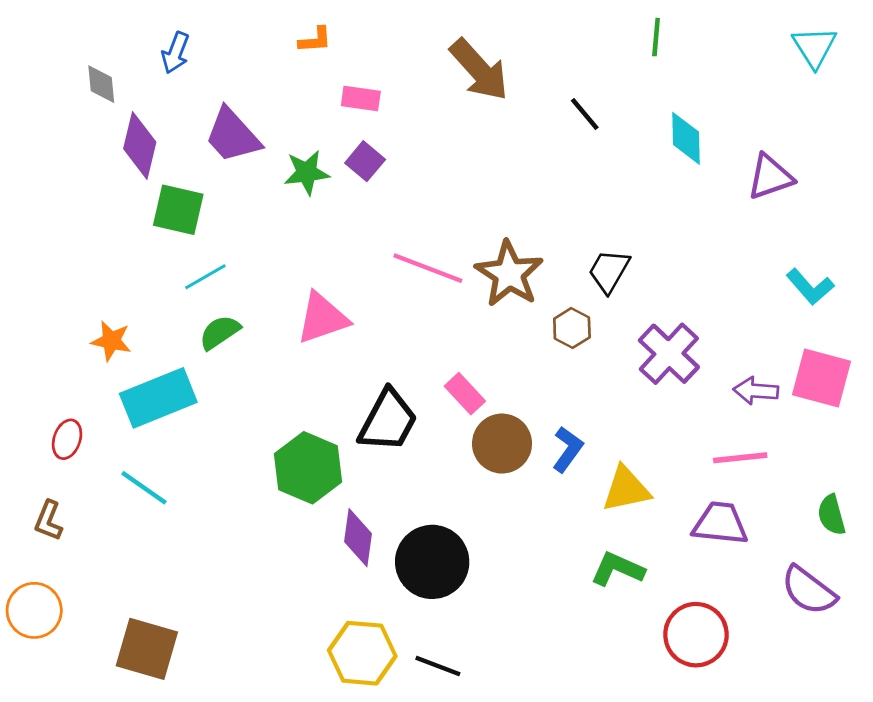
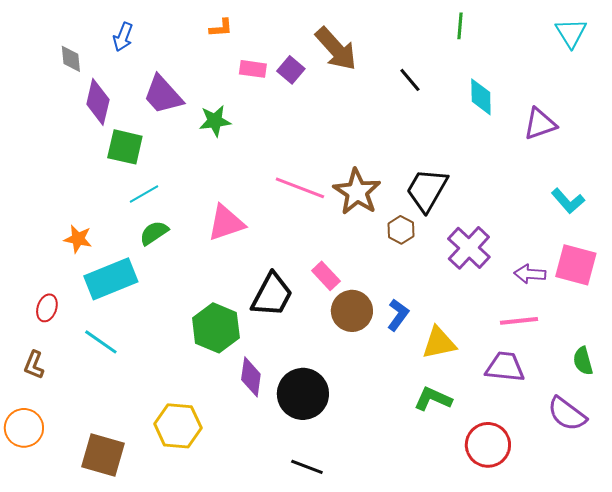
purple square: (365, 161) -> (291, 70), moved
black trapezoid: (609, 271) -> (427, 190), size x1.4
yellow hexagon: (362, 653) -> (178, 426), moved

